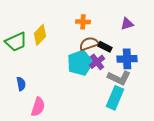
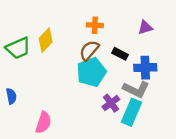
brown semicircle: (89, 44) -> (89, 50), moved, turned -30
purple cross: (97, 62) -> (111, 103), moved
blue semicircle: (21, 84) -> (11, 96), moved

